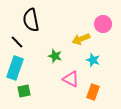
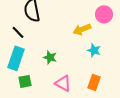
green star: (55, 56) -> (50, 57), moved
pink triangle: (71, 79) -> (63, 83), moved

